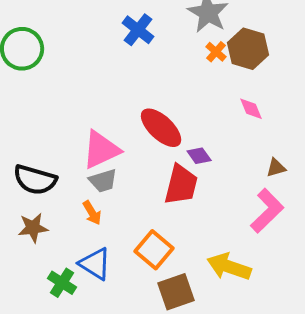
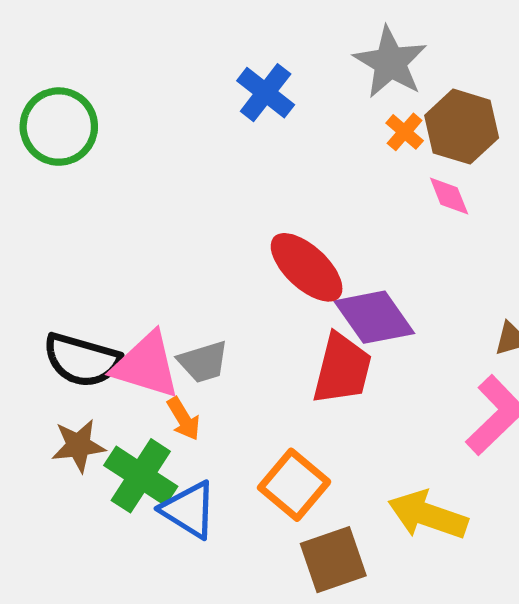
pink diamond: (251, 109) -> (449, 196), moved
pink triangle: (101, 150) -> (146, 365), moved, turned 42
purple diamond: (199, 156) -> (374, 317), size x1.8
green cross: (62, 283) -> (141, 476), moved, size x1.4

